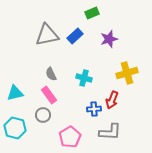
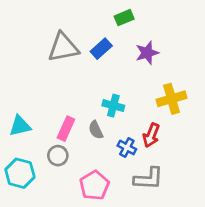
gray semicircle: (51, 74) -> (96, 130), moved
pink rectangle: (49, 95) -> (66, 129), turned 60
blue cross: (94, 109) -> (127, 147), turned 32

